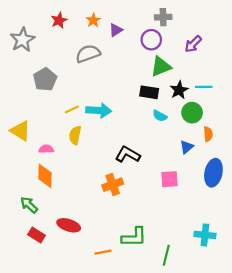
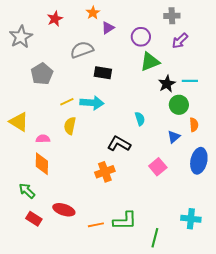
gray cross: (163, 17) -> (172, 16), moved
orange star: (93, 20) -> (93, 13), moved
black rectangle: (149, 92) -> (103, 73), moved
cyan semicircle: (160, 116) -> (140, 119), moved, turned -136
pink square: (170, 179) -> (158, 167), turned -36
orange line: (103, 252) -> (96, 225), moved

